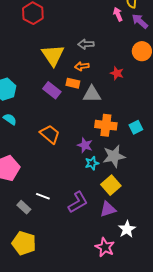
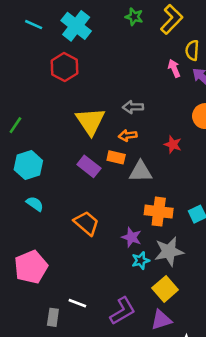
gray rectangle: (24, 207) -> (53, 317), turned 56

